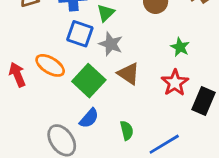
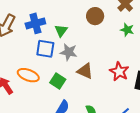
green star: (180, 47) -> (127, 30), moved
green square: (89, 81) -> (58, 81), size x0.7

